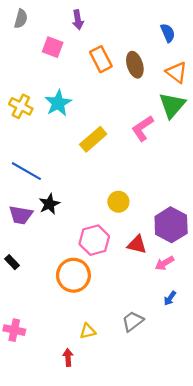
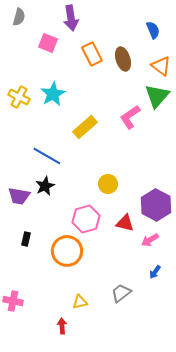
purple arrow: (78, 20) -> (71, 18), size x1.4
blue line: (26, 171) -> (47, 156), moved
black rectangle: (12, 262) -> (26, 239), moved, turned 56

